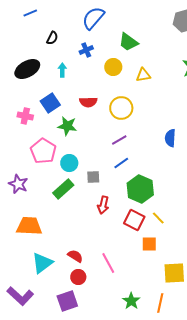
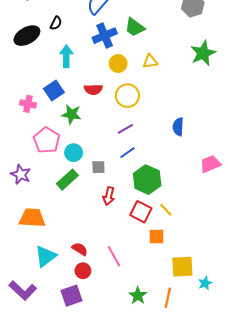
blue cross: (86, 50) -> (105, 36), moved, size x1.6
yellow circle: (113, 67) -> (118, 64), moved
black ellipse: (27, 69) -> (27, 36), moved
cyan arrow: (62, 70) -> (66, 56), size x1.5

